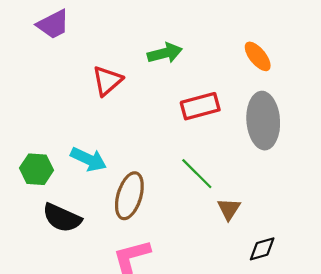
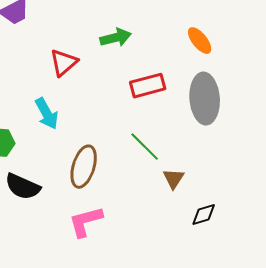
cyan arrow: (88, 159) -> (47, 114), moved, turned 36

